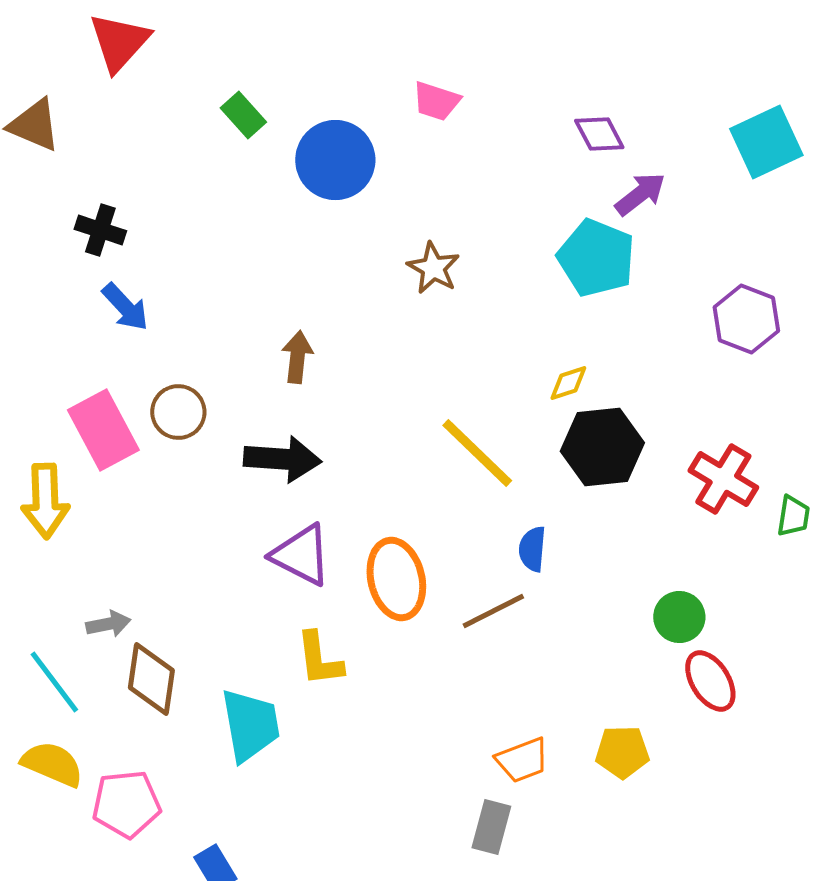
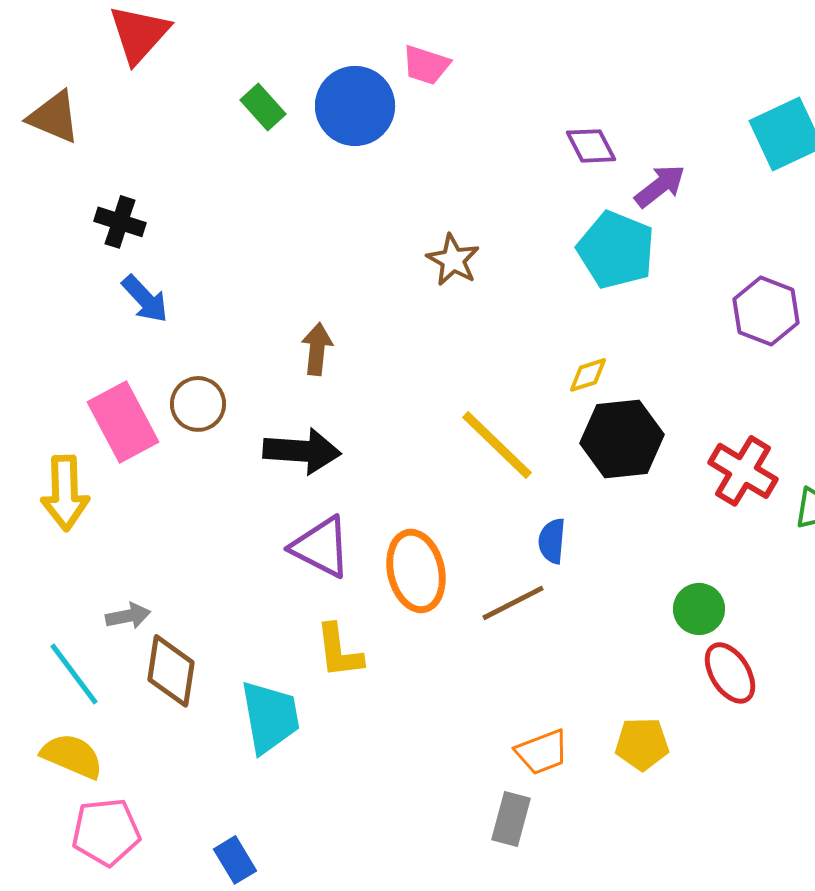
pink trapezoid: (436, 101) -> (426, 65), moved
purple diamond: (599, 134) -> (591, 146), moved
blue circle: (335, 160) -> (355, 106), moved
pink pentagon: (126, 804) -> (106, 832), moved

